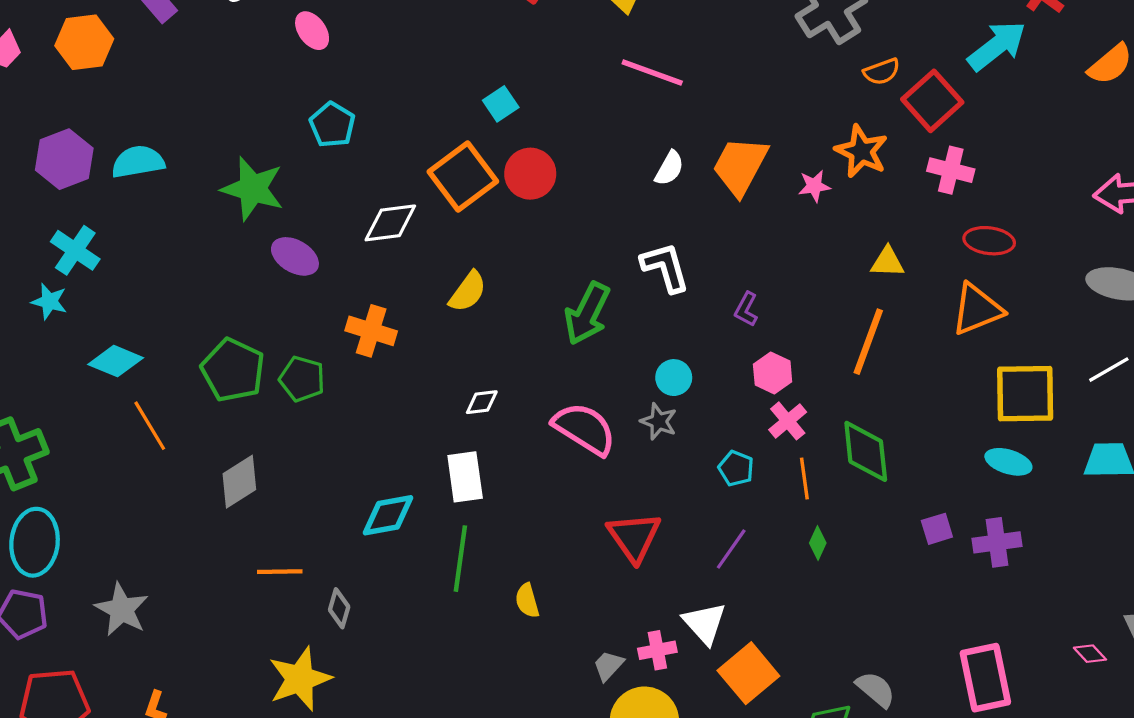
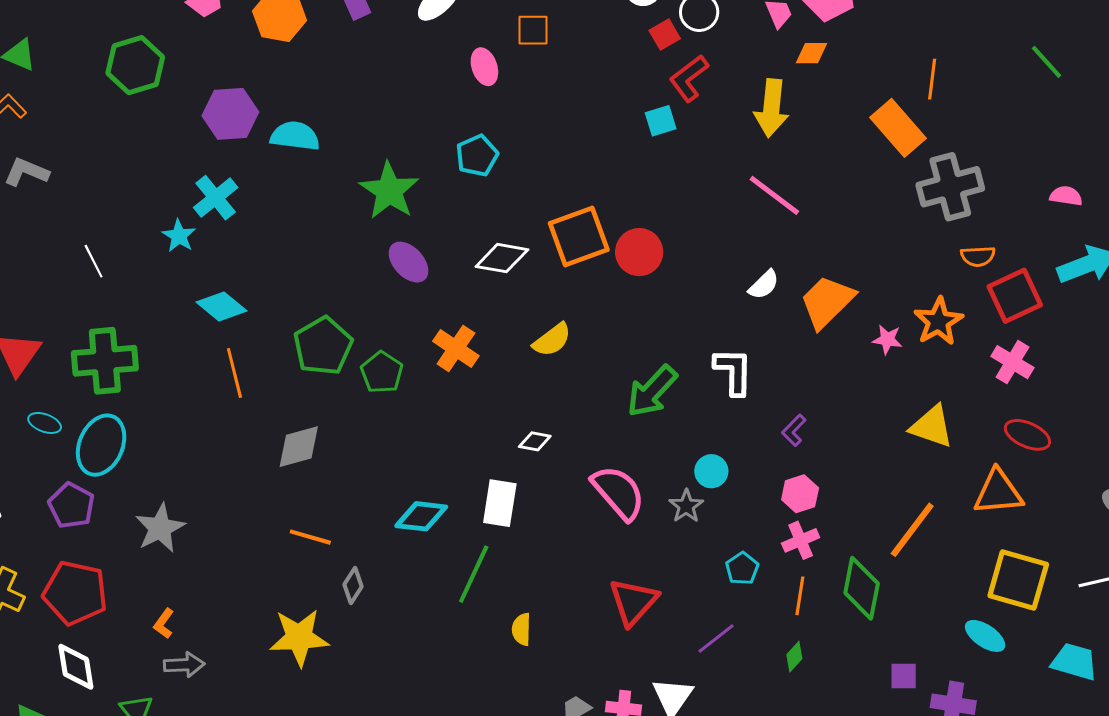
cyan square: (501, 104) -> (661, 121), moved
yellow triangle: (887, 262) -> (932, 426), size x1.4
orange line: (868, 342) -> (912, 530), moved

